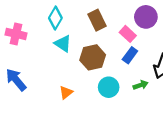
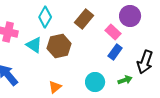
brown rectangle: (97, 20) -> (84, 19), turned 66
cyan triangle: (63, 44) -> (34, 45), moved
brown hexagon: (93, 57) -> (59, 46), moved

